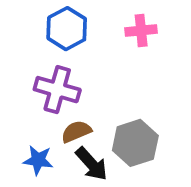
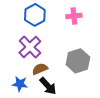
purple cross: (57, 90) -> (30, 47), turned 30
gray hexagon: (135, 143) -> (78, 61), moved

